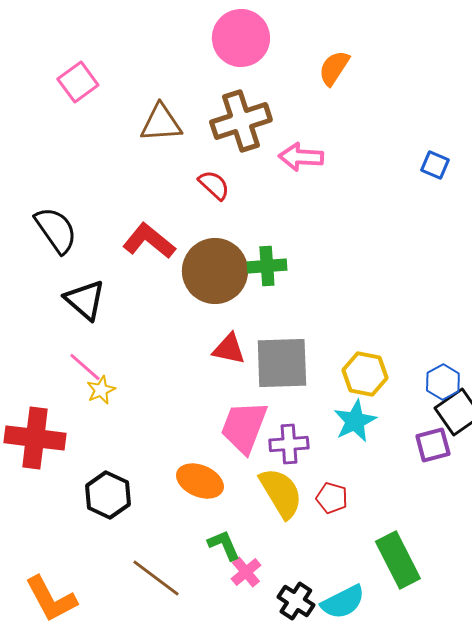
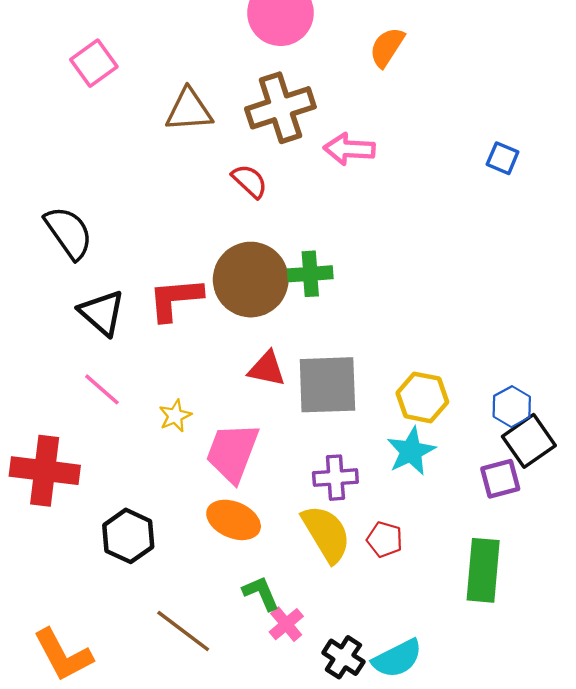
red L-shape: (149, 241) -> (175, 299), moved, turned -44
yellow star: (101, 390) -> (175, 416), moved
pink trapezoid: (244, 427) -> (232, 452), moved
green rectangle: (398, 560) -> (483, 570), moved, turned 32

